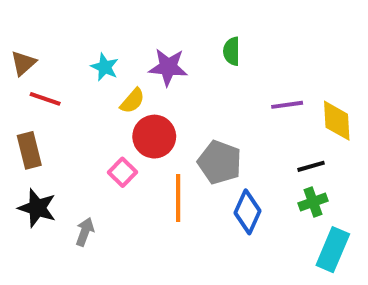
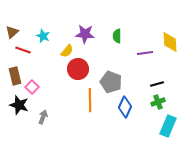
green semicircle: (232, 51) -> (117, 36), moved
cyan star: (105, 67) -> (43, 36), moved
yellow diamond: (337, 121) -> (170, 42), moved
pink square: (123, 172) -> (32, 87), moved

